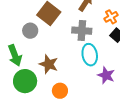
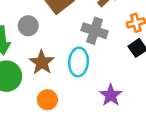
gray circle: (30, 31) -> (28, 26), moved
cyan ellipse: (90, 55) -> (78, 62), moved

